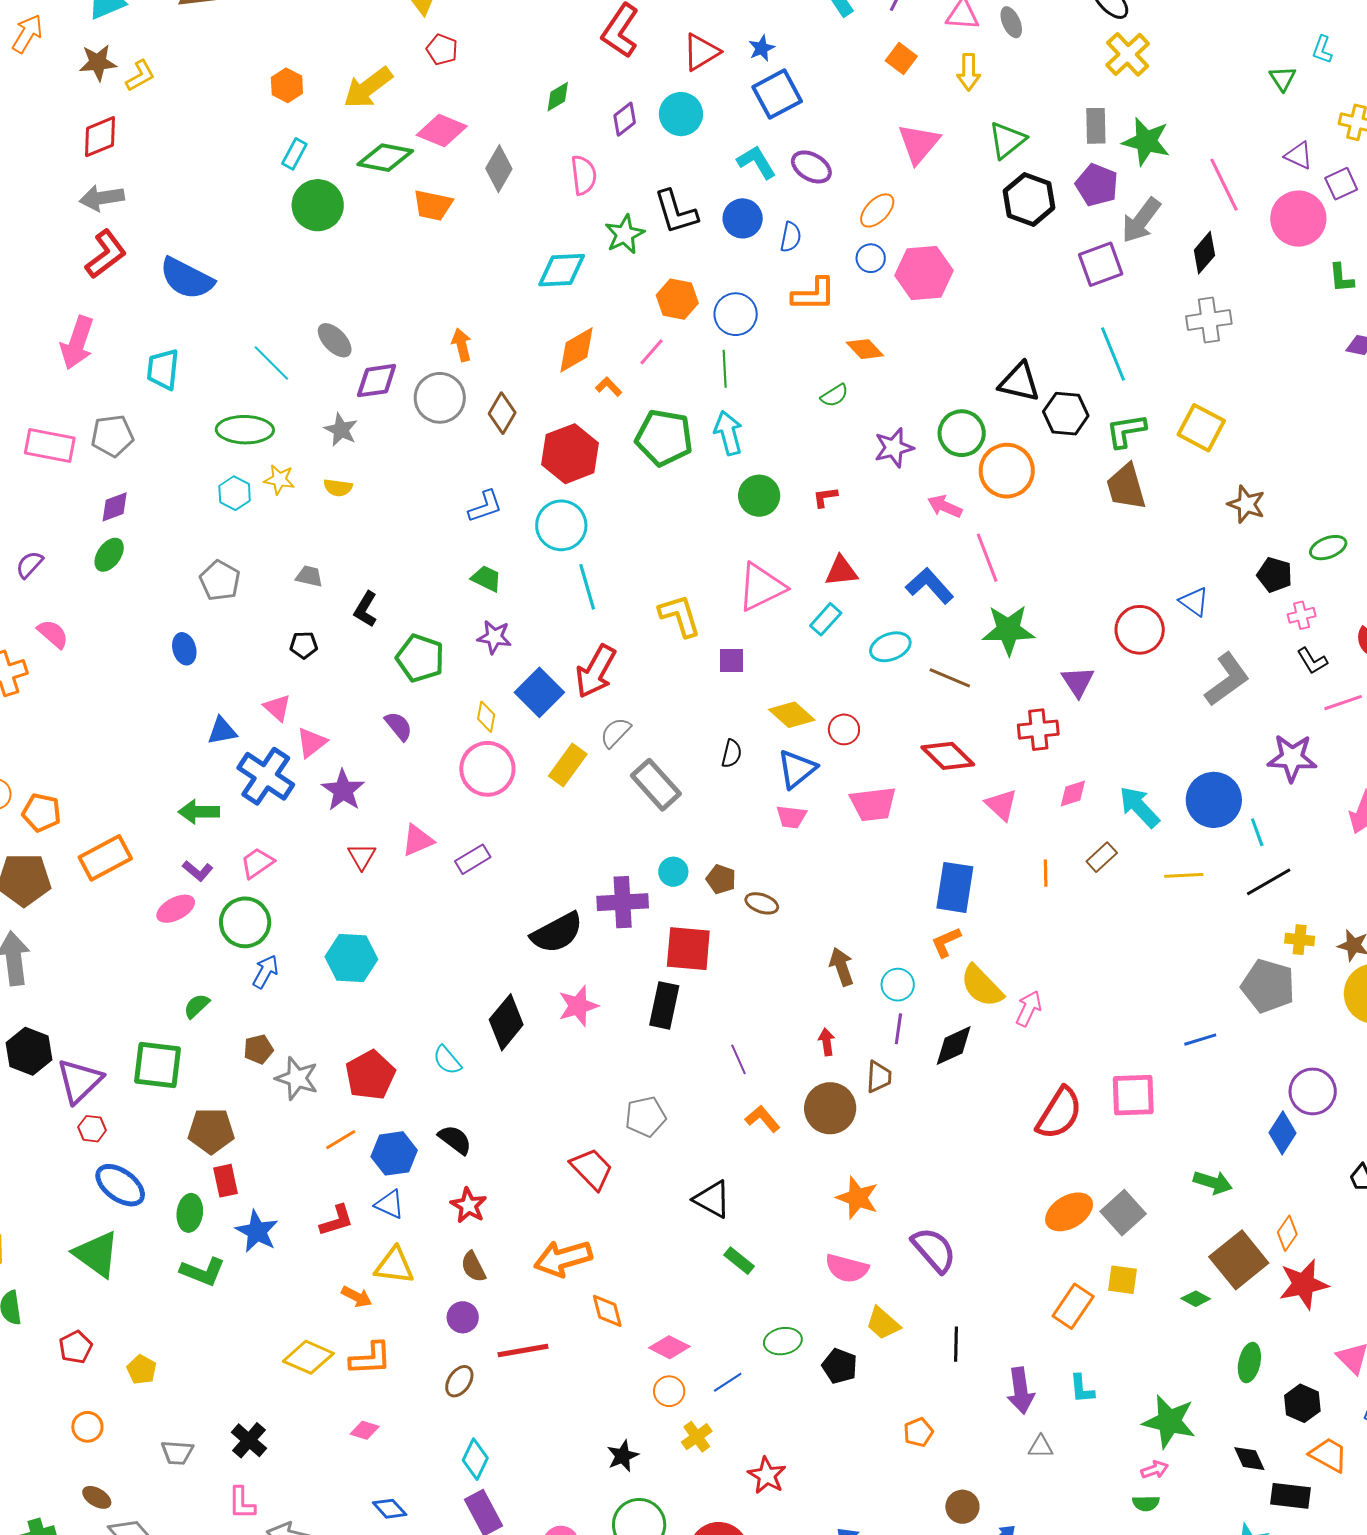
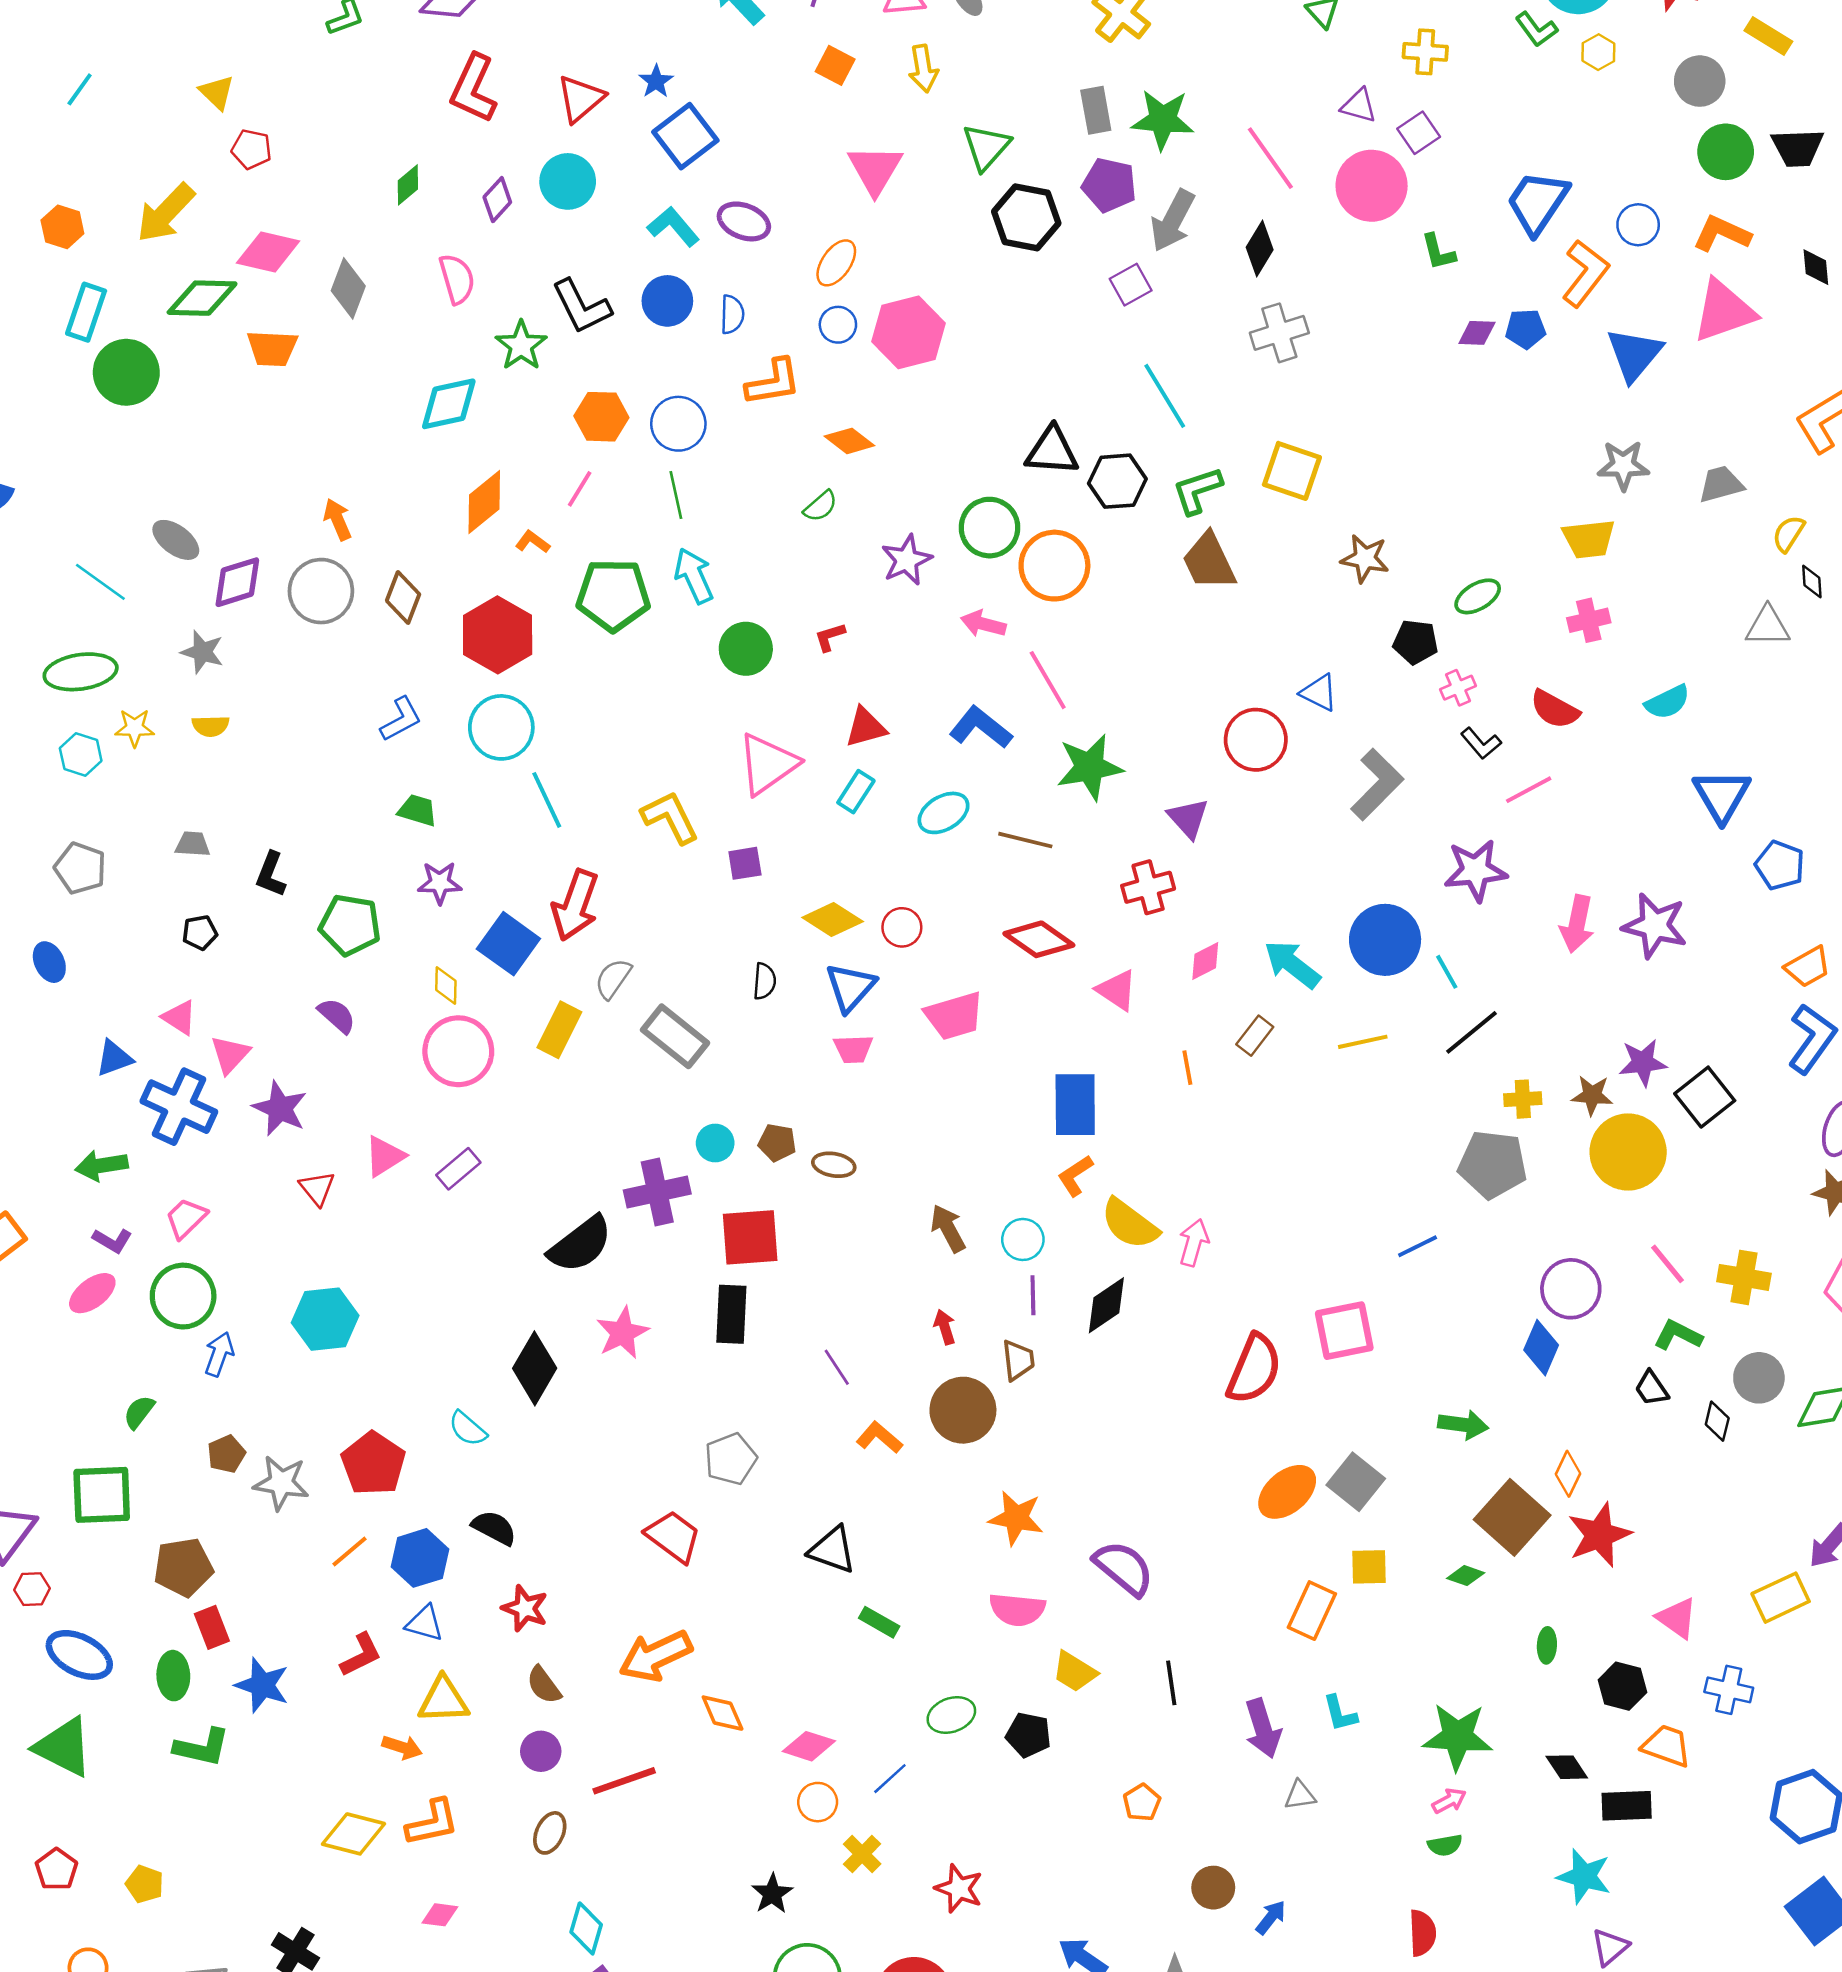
cyan rectangle: (294, 154) -> (86, 312), size x1.4
purple square: (1101, 264) -> (1131, 285), size x0.7
green ellipse: (1249, 1363) -> (1547, 1645), size x0.7

